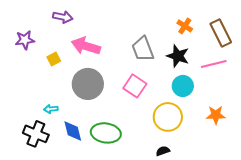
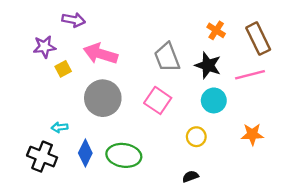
purple star: (25, 40) -> (44, 47), moved
yellow circle: (168, 117) -> (196, 137), size x0.6
blue diamond: (73, 131) -> (85, 153), turned 40

